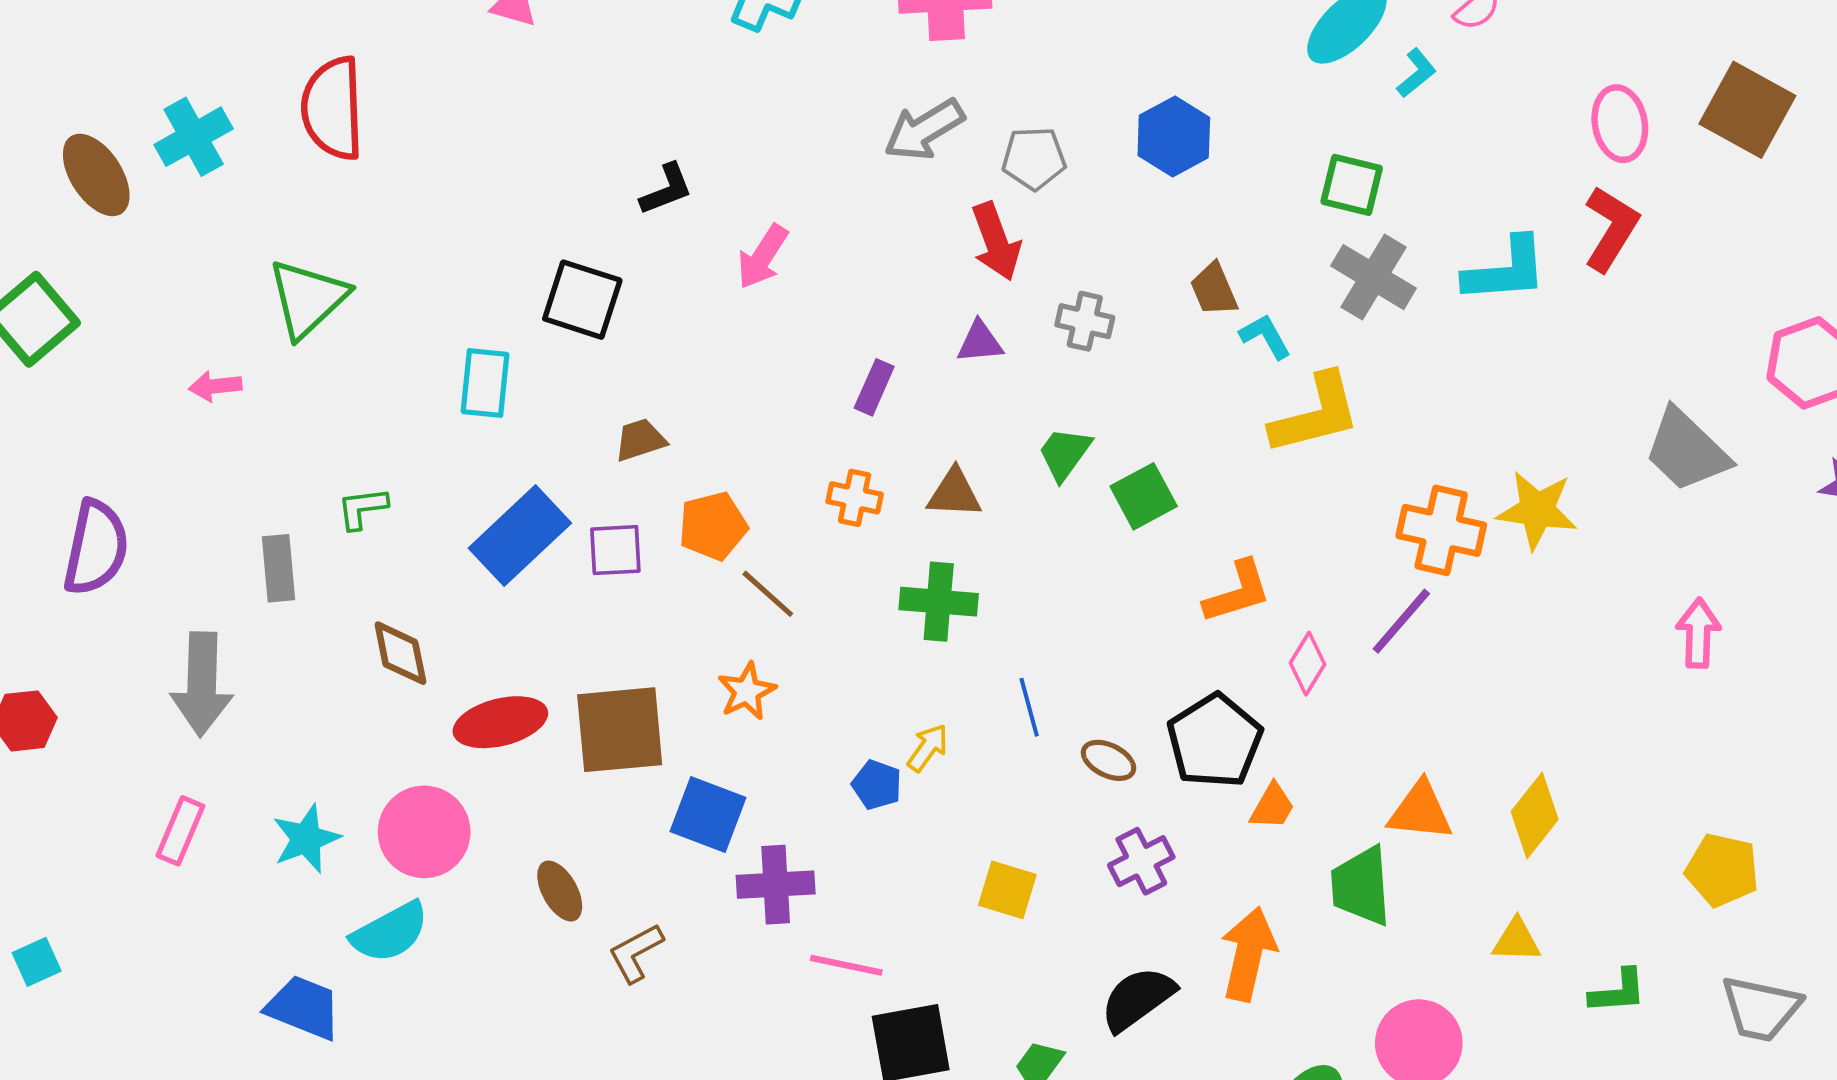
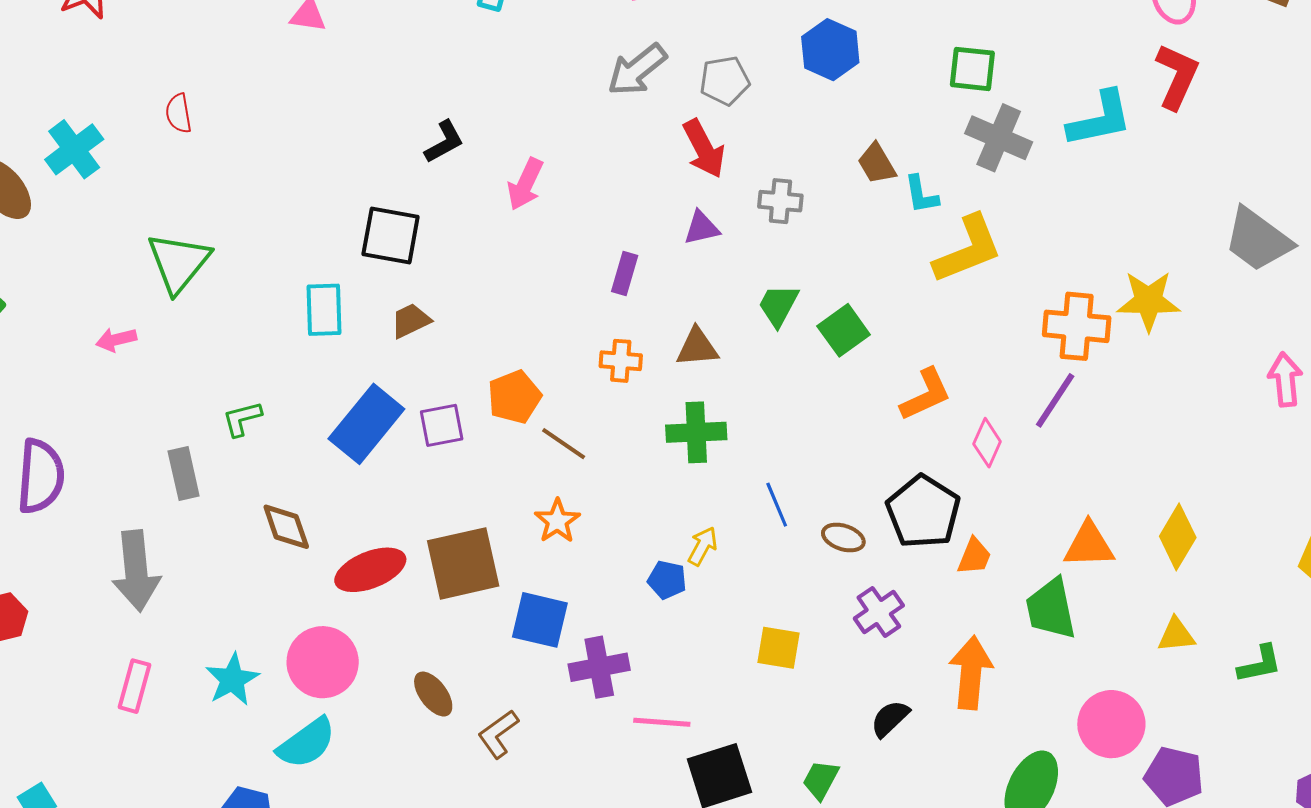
red semicircle: (333, 108) -> (179, 113), size x0.5
cyan L-shape: (1265, 336) -> (921, 194), turned -153
brown trapezoid: (640, 440) -> (411, 321), moved
black semicircle: (1137, 999) -> (890, 719), size x0.7

